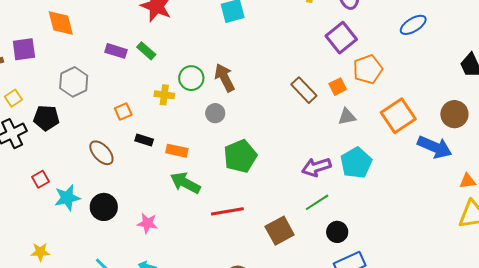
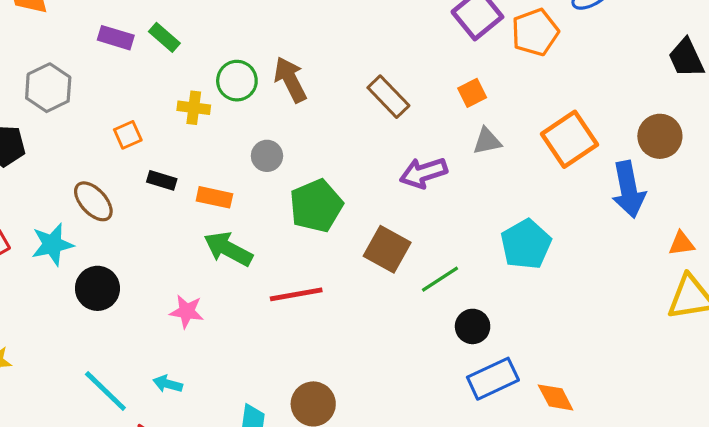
orange pentagon: (368, 69) -> (535, 32), moved
brown rectangle: (304, 90) -> (388, 97), moved
gray circle: (215, 113) -> (267, 156), moved
blue arrow: (435, 147) -> (628, 189), turned 56
cyan pentagon: (356, 163) -> (526, 244), moved
purple arrow: (316, 167) -> (423, 173), moved
cyan star: (67, 198) -> (52, 244), moved
pink star: (147, 223) -> (187, 311), moved
brown square: (280, 231) -> (387, 249), moved, turned -32

